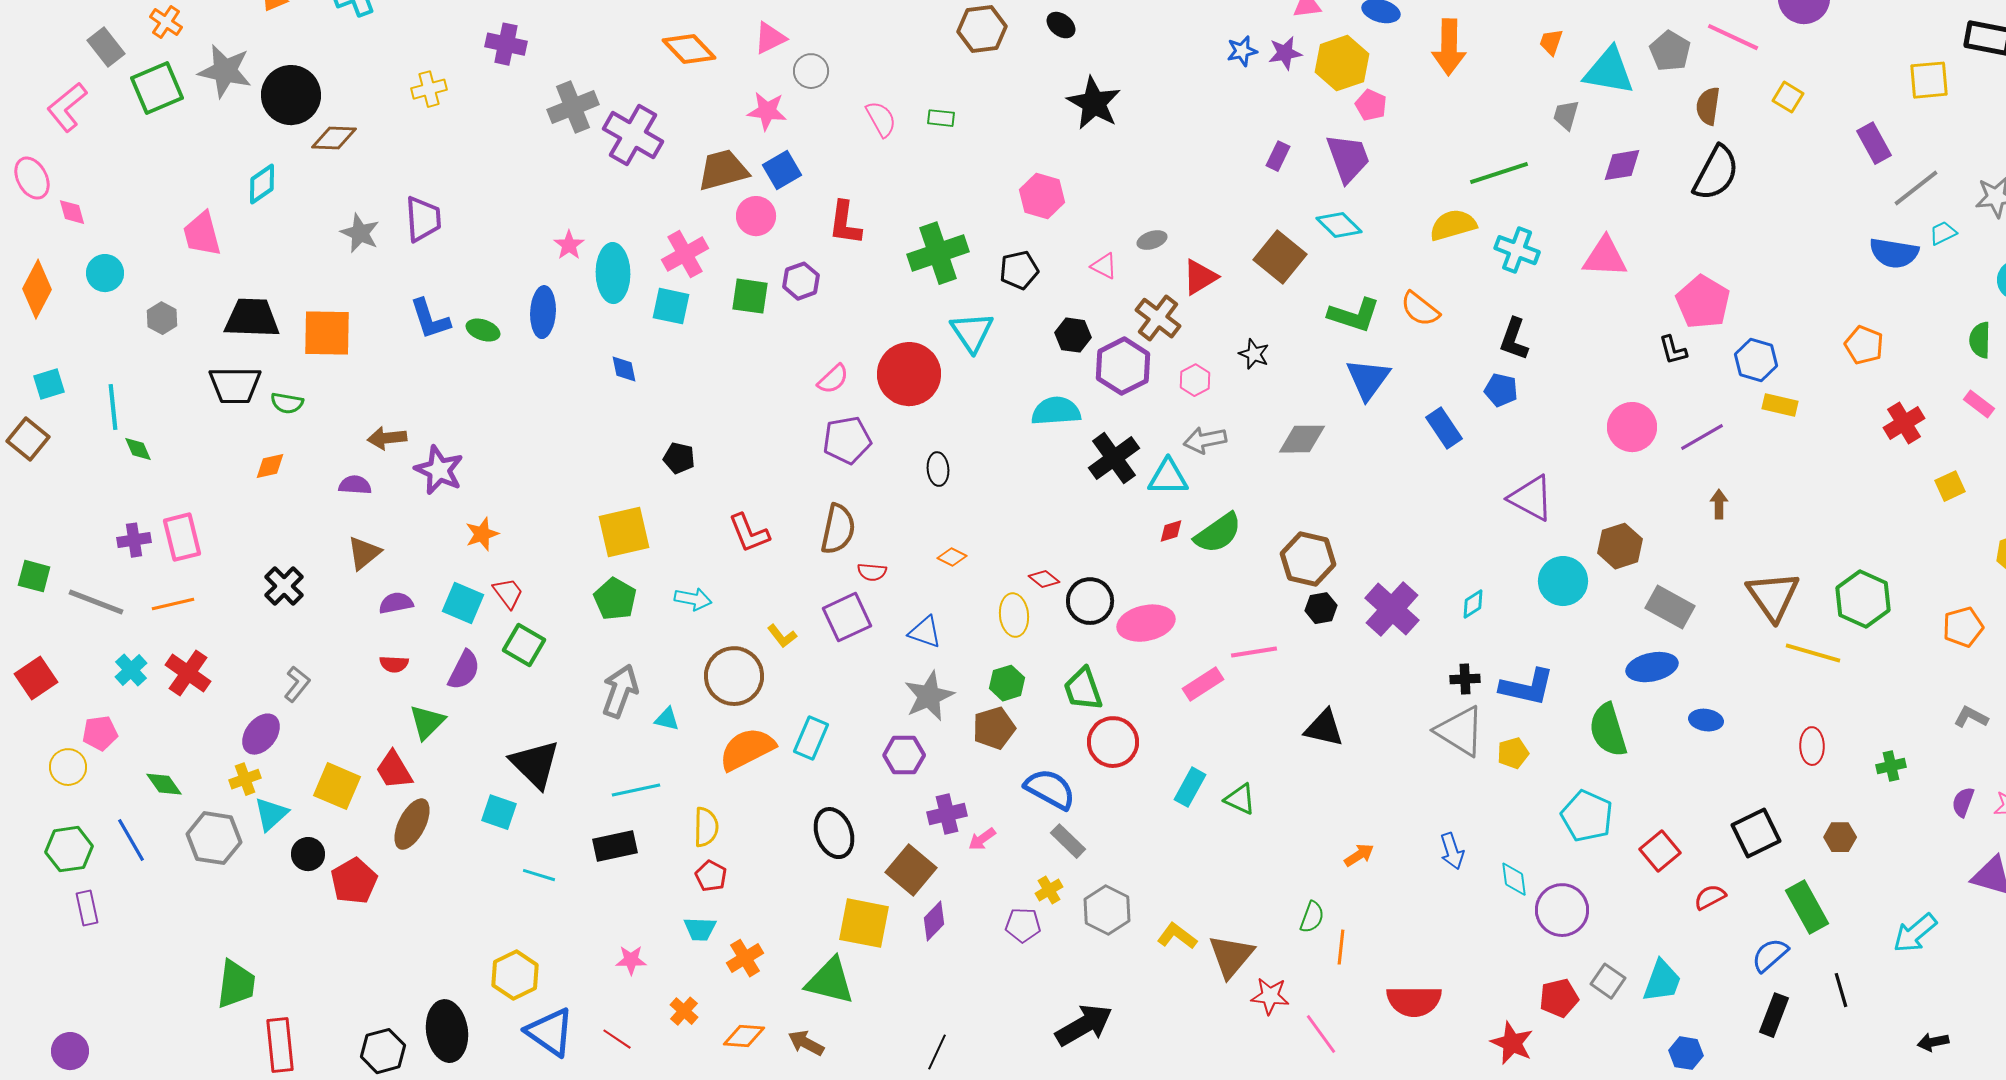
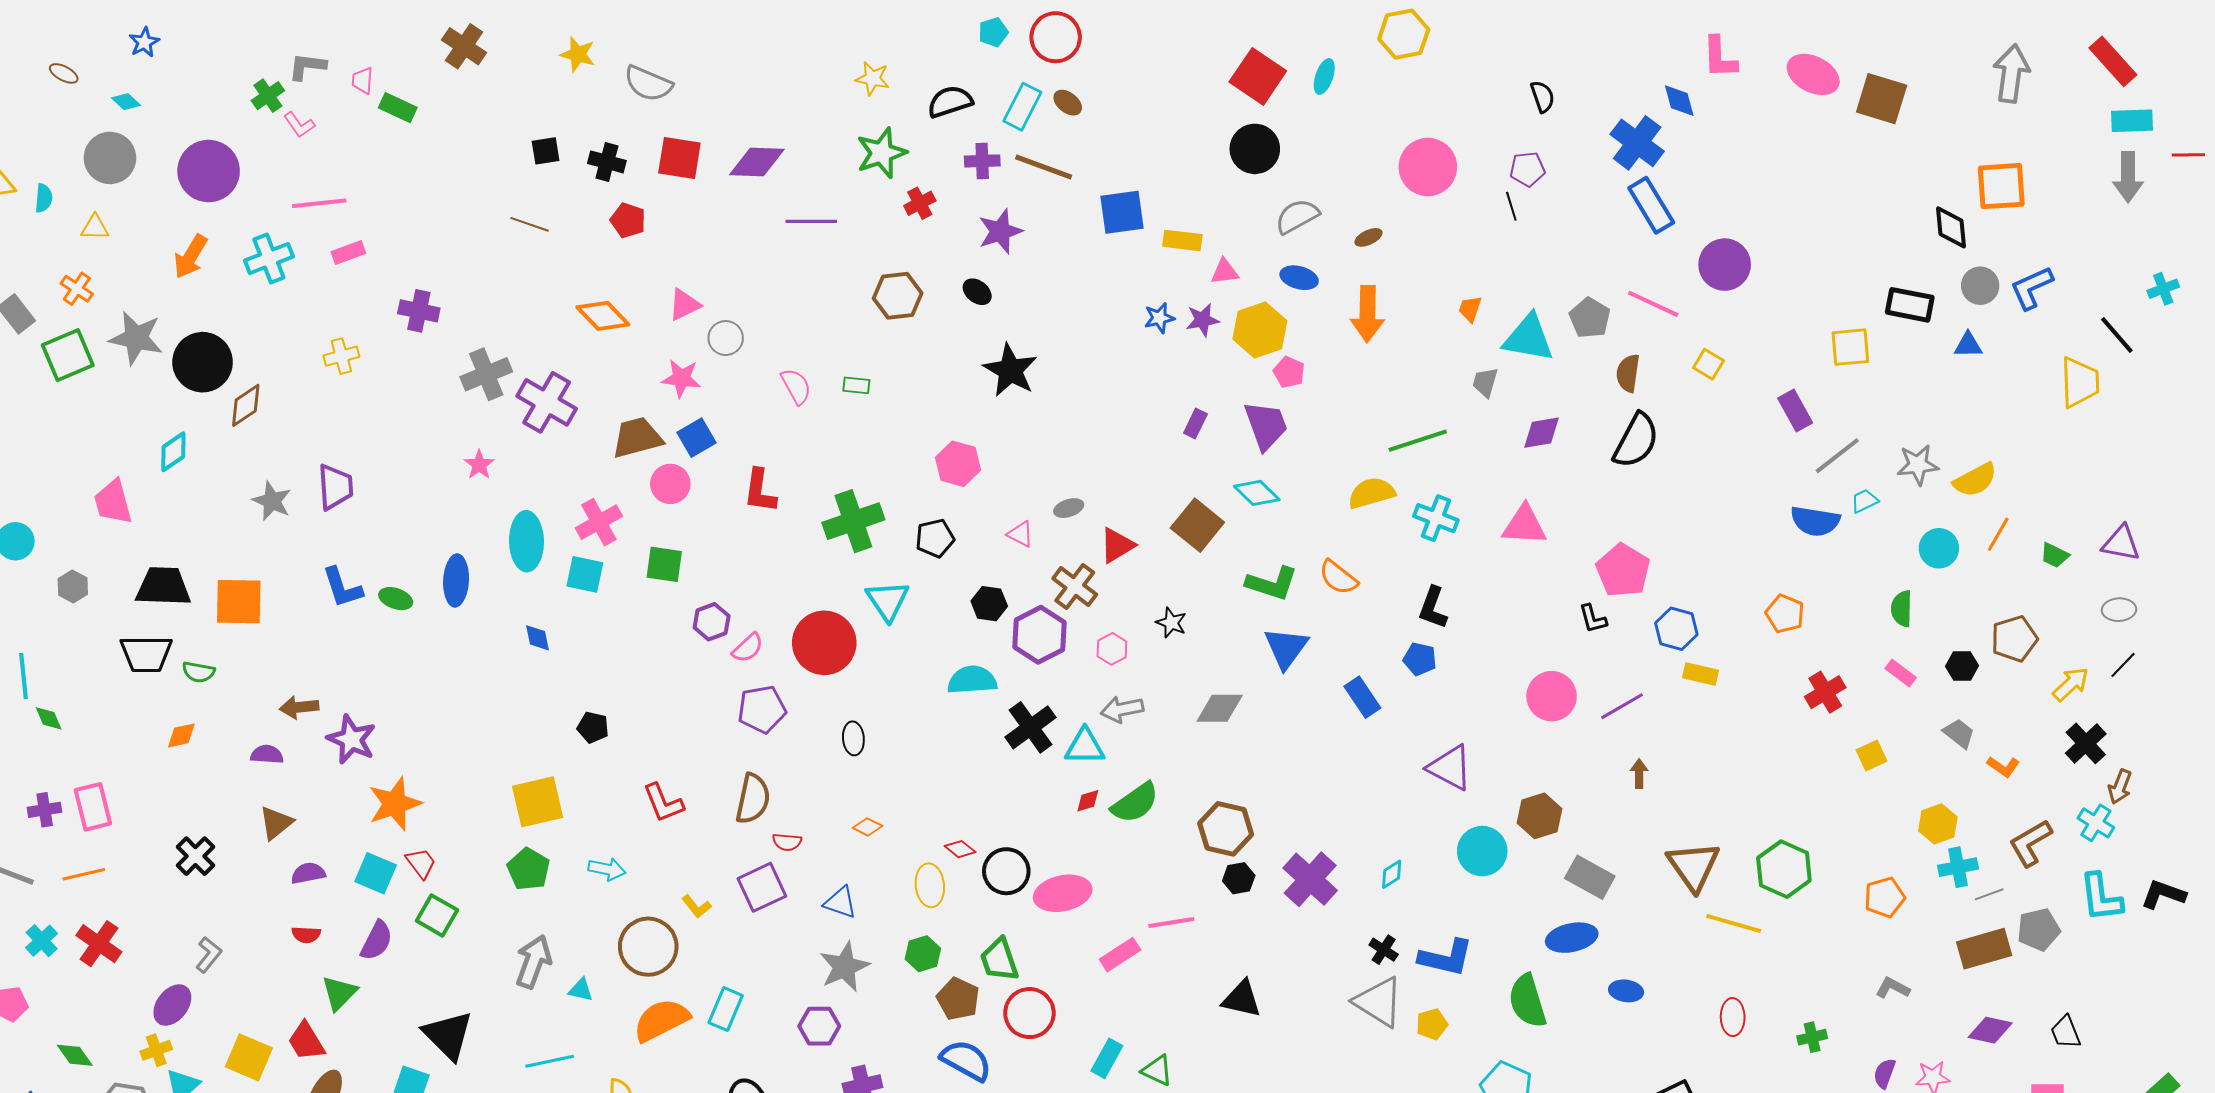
brown diamond: (334, 138) -> (246, 405), turned -36
pink star: (569, 245) -> (479, 465), moved
purple hexagon: (801, 281) -> (712, 622), moved
orange star: (482, 534) -> (395, 804), size x1.6
black cross: (1465, 679) -> (1384, 950), turned 36
brown pentagon: (994, 728) -> (958, 999), moved, turned -30

